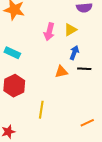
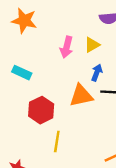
orange triangle: (61, 72) -> (81, 96), size x1.5
red hexagon: (14, 86) -> (41, 110), moved

